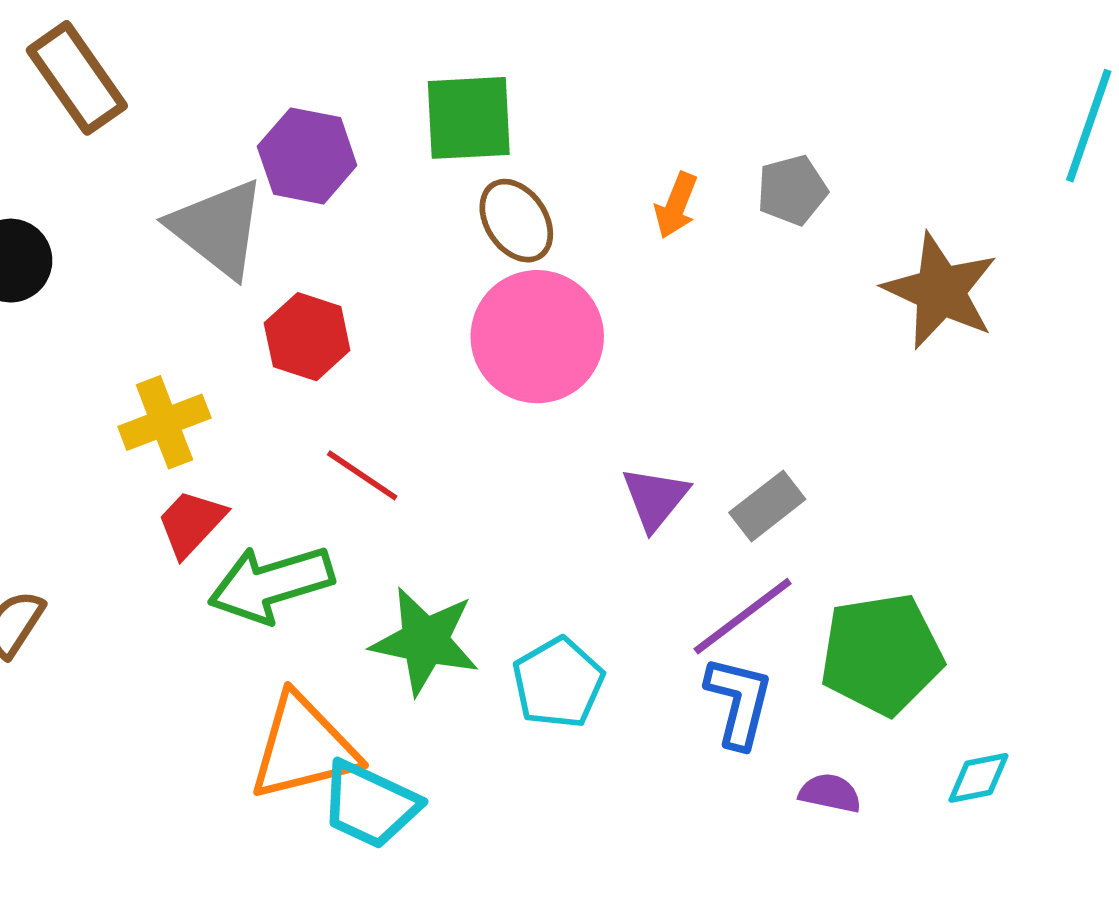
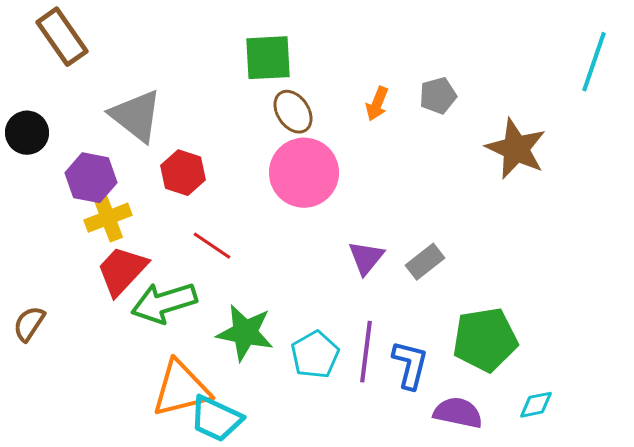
purple hexagon: (307, 156) -> (91, 178), moved
red trapezoid: (191, 523) -> (122, 271), size x1.4
purple line: (743, 616) -> (366, 352), moved, turned -46
purple semicircle: (830, 793) -> (458, 413), size x1.5

